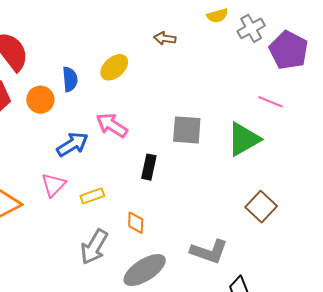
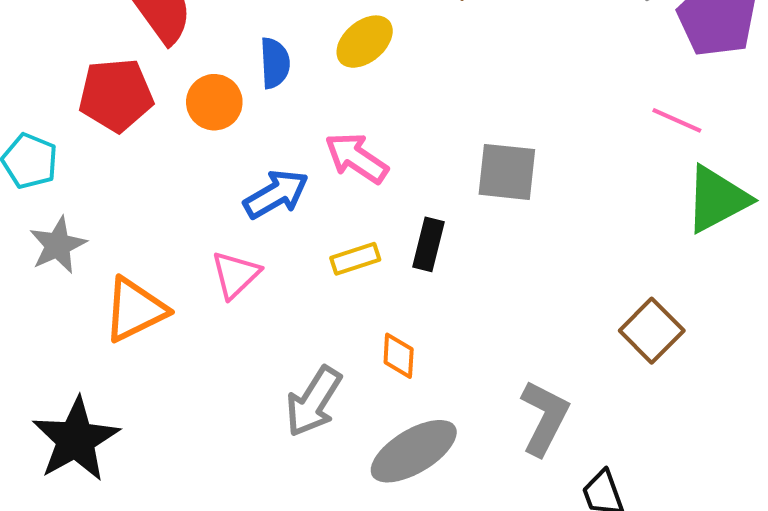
green triangle: (244, 139) -> (717, 199), moved
yellow rectangle: (92, 196) -> (355, 259), moved
gray L-shape: (209, 251) -> (544, 418), turned -84

